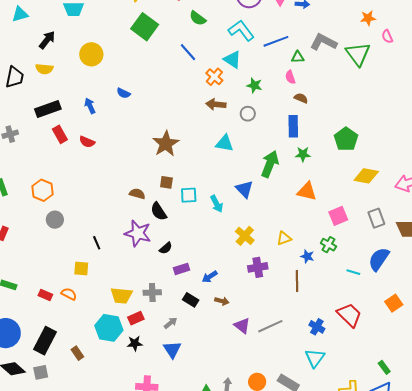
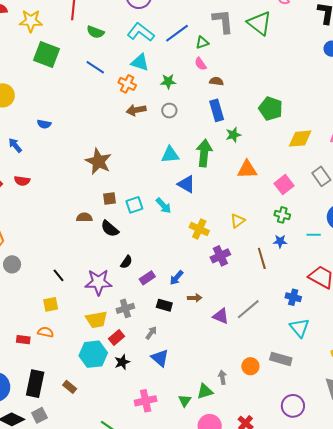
gray L-shape: (323, 42) -> (223, 21), turned 72
cyan triangle: (225, 143) -> (170, 155), moved
purple star: (138, 233) -> (98, 282), moved
blue star: (307, 256) -> (280, 241), moved

